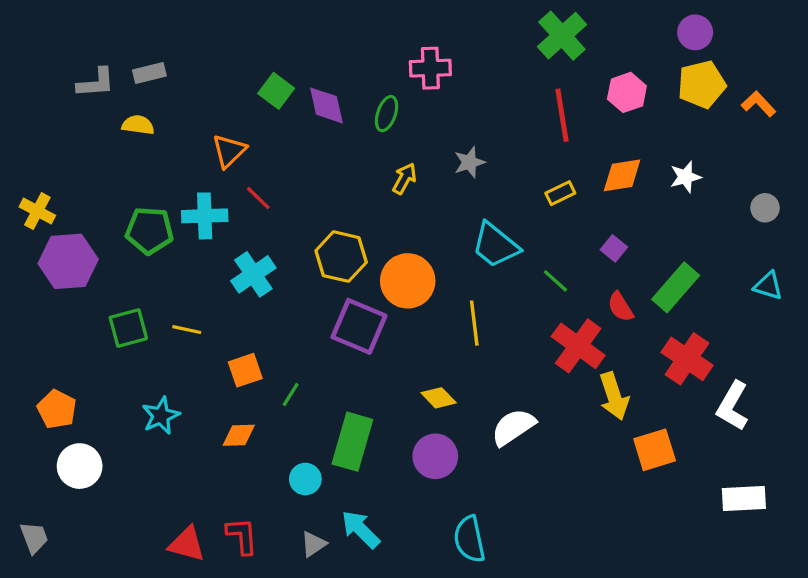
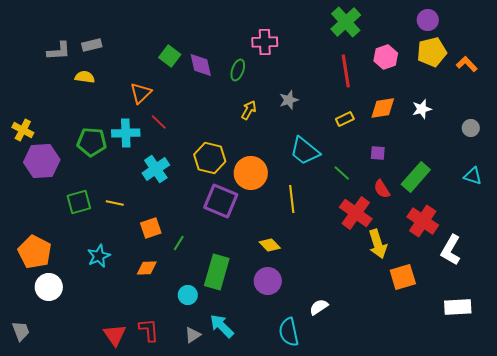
purple square: (614, 248) -> (378, 153), turned -35
orange pentagon: (57, 409) -> (35, 252), size x1.4
white semicircle: (513, 427) -> (319, 307), moved, size x0.7
red triangle: (187, 544) -> (115, 335), turned 40

